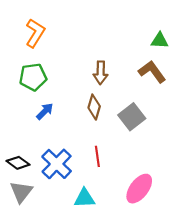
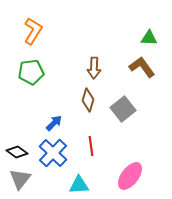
blue arrow: (45, 111) -> (54, 123), moved

